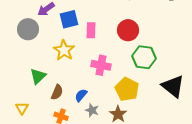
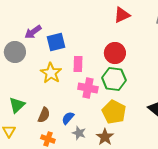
pink rectangle: (91, 30) -> (78, 64), moved
green hexagon: (144, 57) -> (114, 79), moved
green triangle: (38, 76) -> (17, 105), moved

